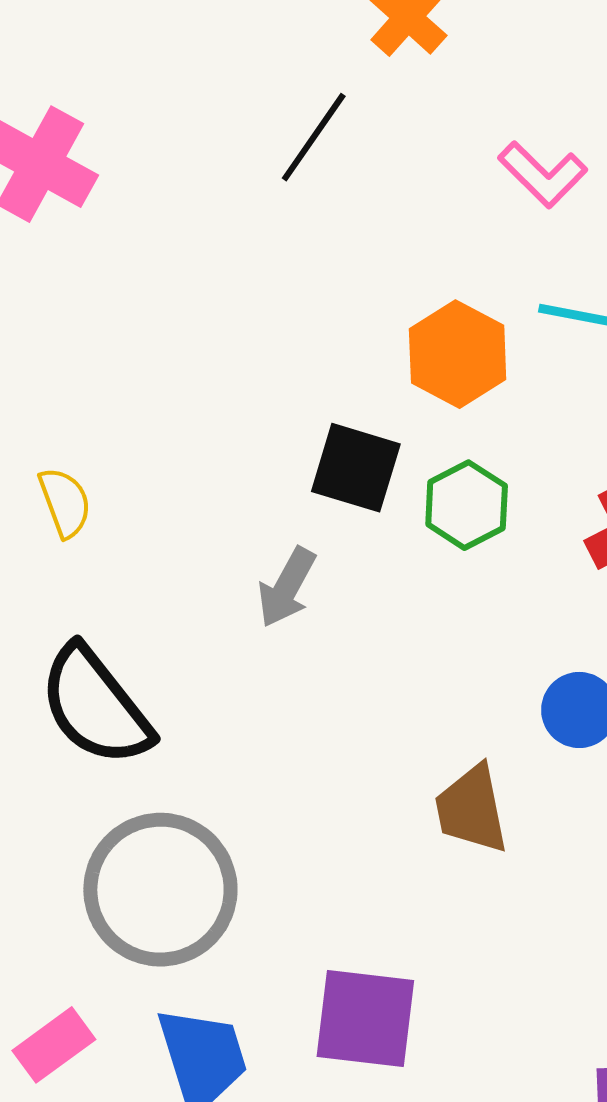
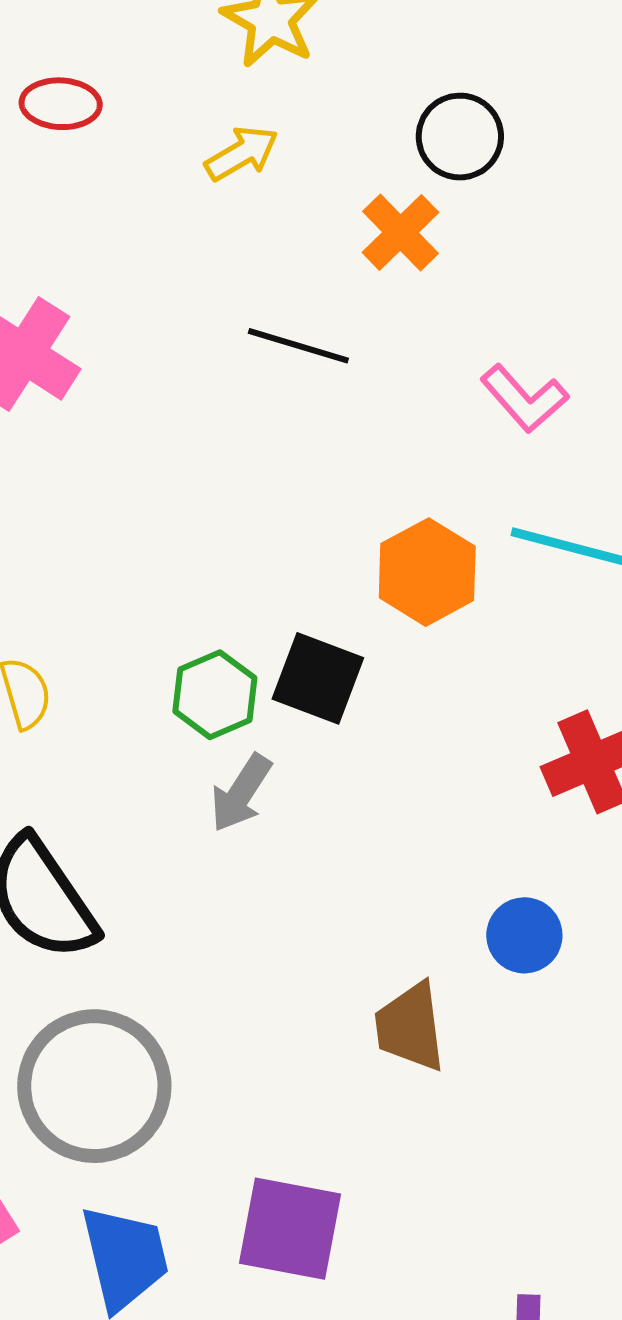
black line: (314, 137) -> (298, 346), turned 68
green hexagon: (467, 505) -> (215, 695), moved

